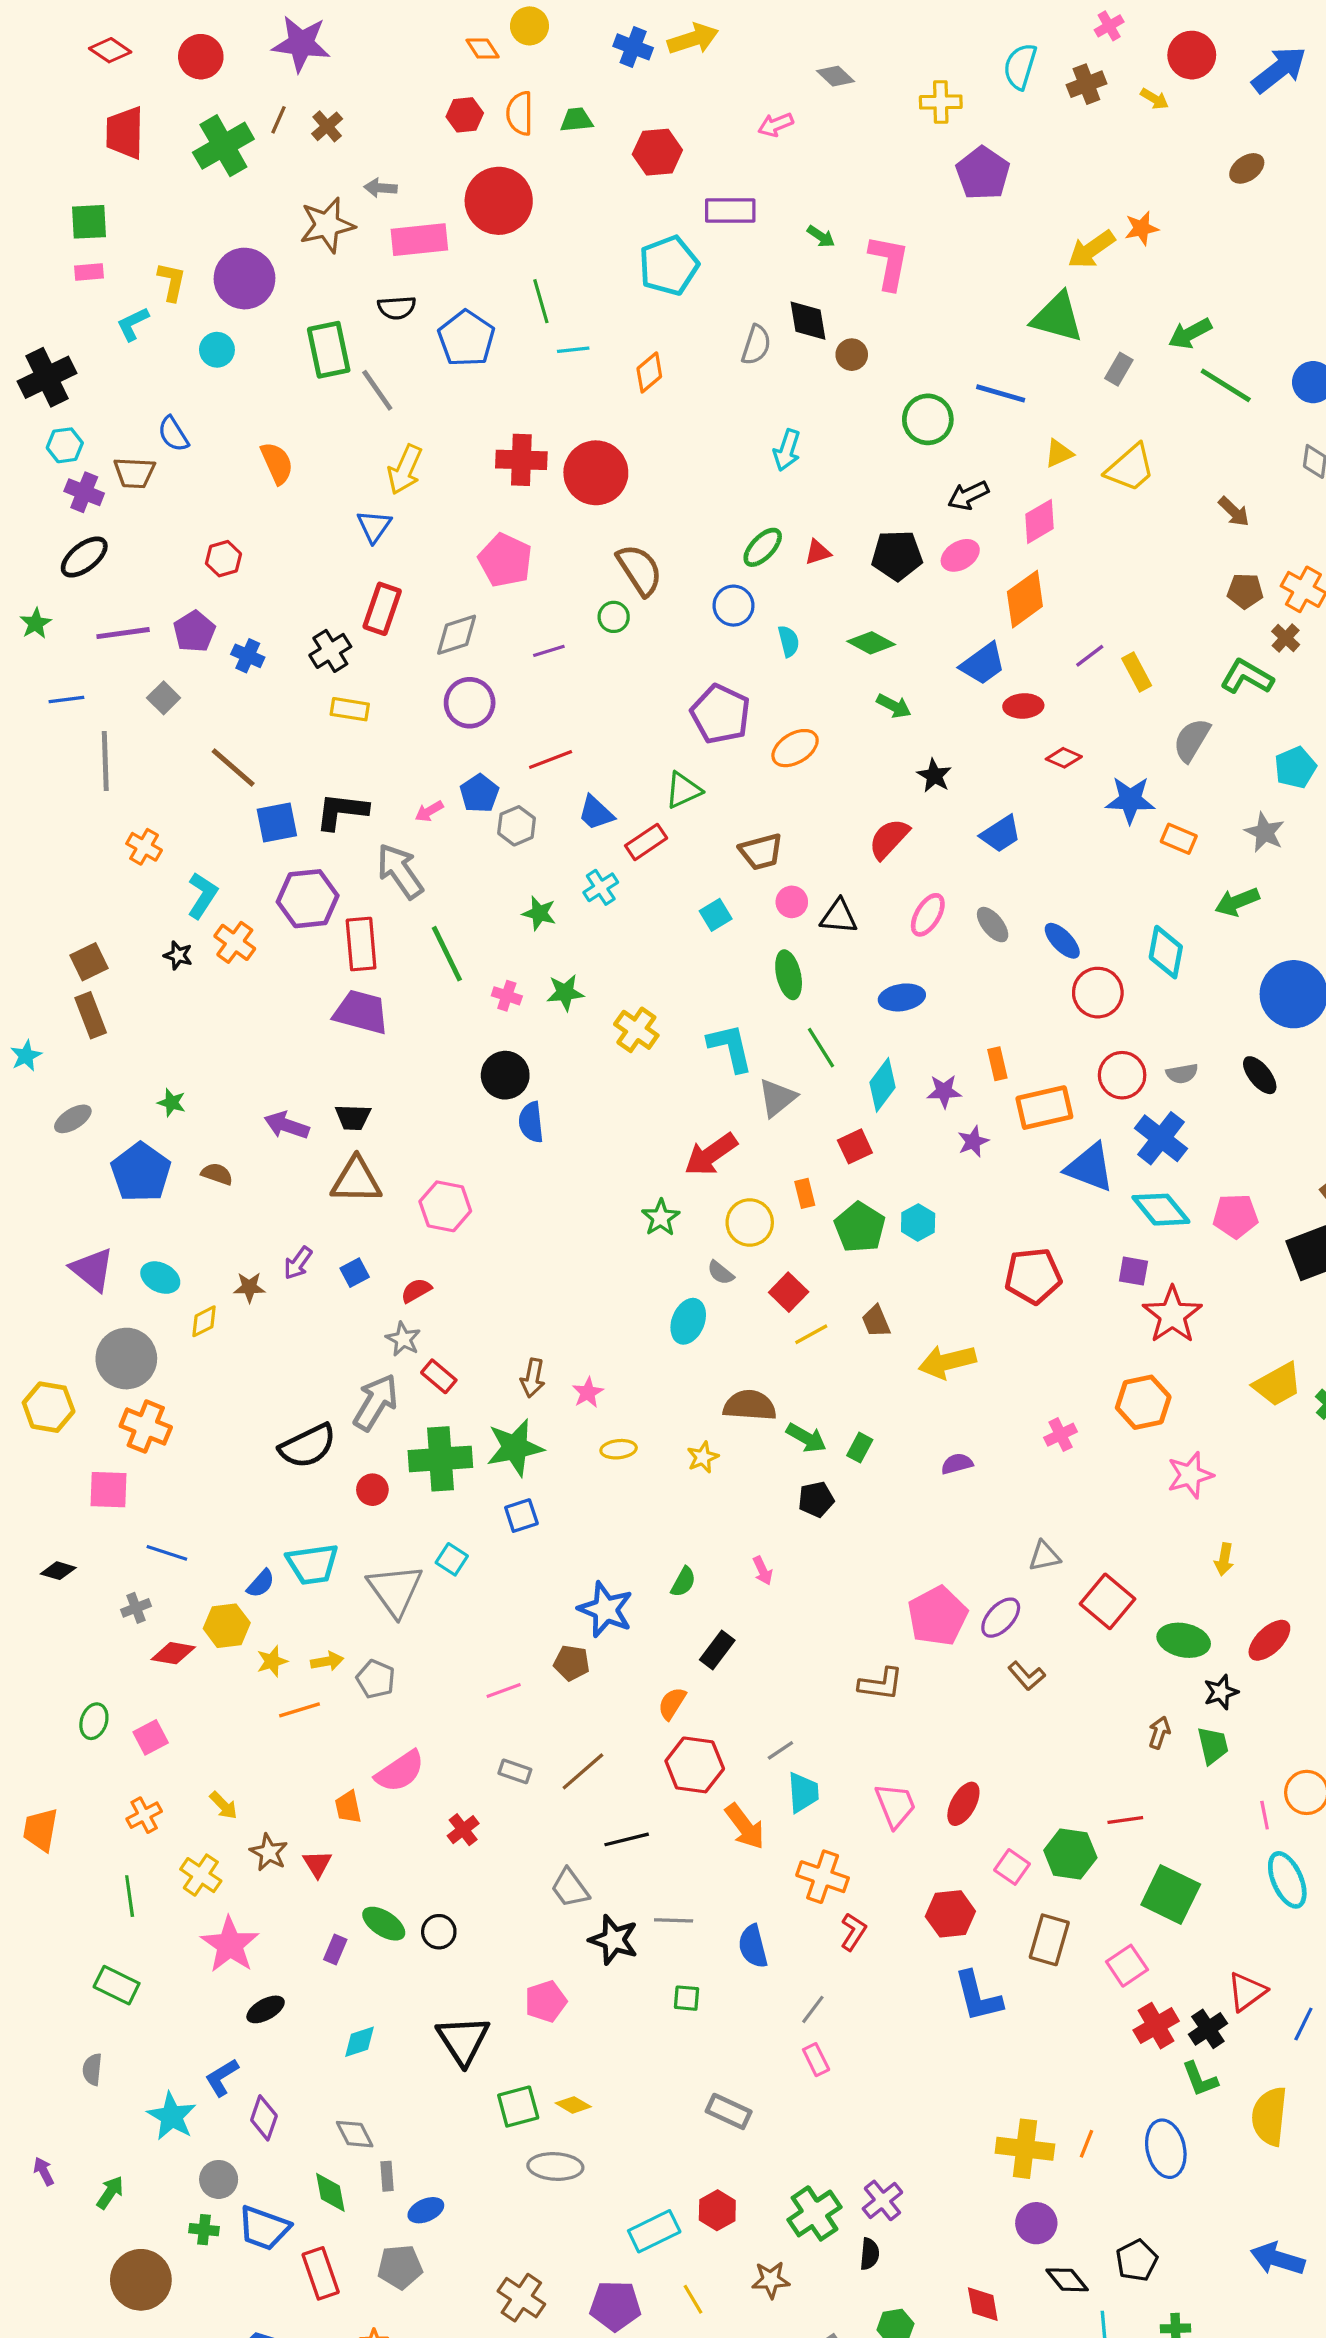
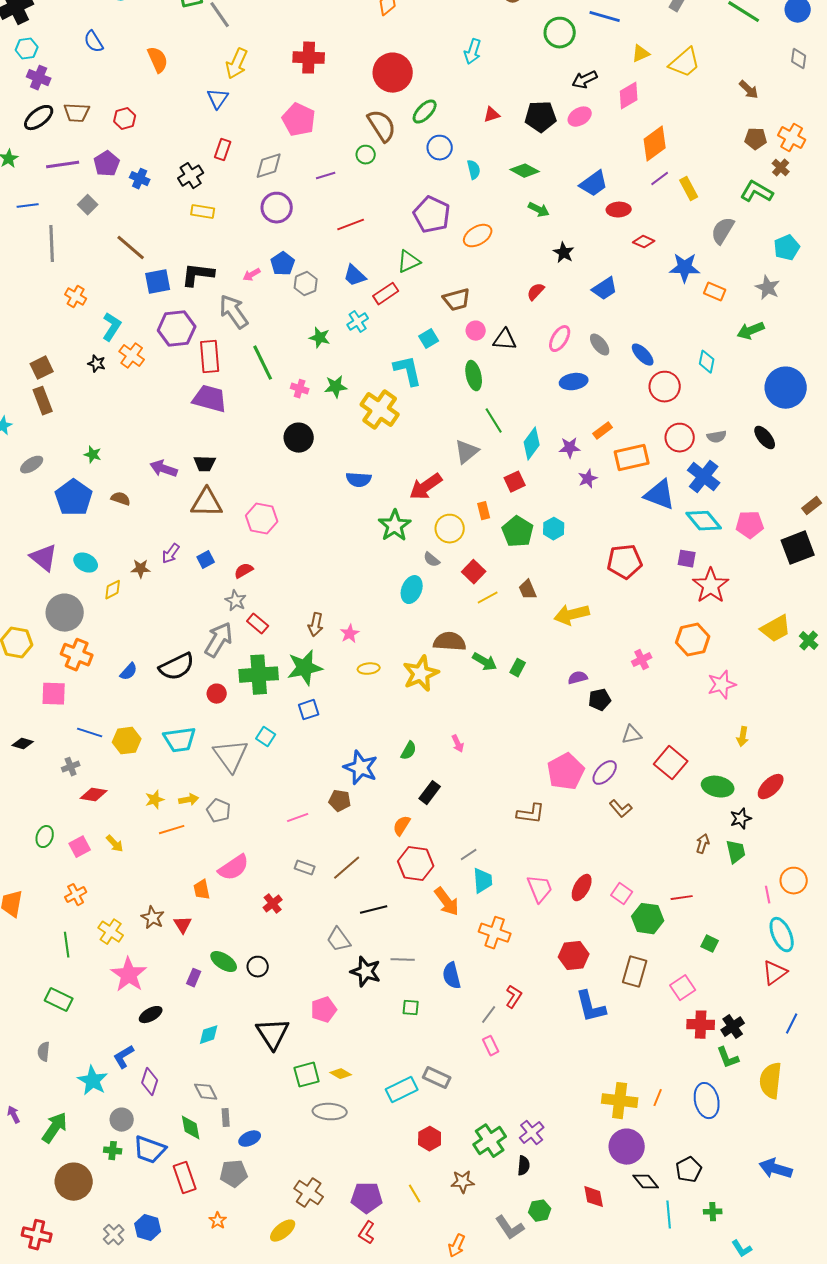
brown trapezoid: (134, 473) -> (77, 113), moved
red circle: (596, 473) -> (393, 73), moved
green ellipse: (763, 547) -> (425, 112), moved
orange diamond: (1025, 599) -> (655, 144), moved
red rectangle: (382, 609) -> (223, 150), size x0.7
red line: (551, 759) -> (351, 225), moved
red semicircle: (889, 839) -> (536, 292), size x0.7
cyan diamond: (1166, 952) -> (707, 362), size x0.7
blue ellipse: (902, 997) -> (574, 382), moved
yellow cross: (636, 1030) -> (380, 410), size x1.4
cyan L-shape: (730, 1048) -> (408, 371), moved
orange rectangle: (997, 1064) -> (603, 431), turned 66
blue semicircle: (531, 1122) -> (359, 480), moved, turned -80
green star: (661, 1218) -> (395, 526), size x1.4
yellow star: (703, 1457) -> (421, 674), size x1.8
black pentagon: (816, 1499) -> (600, 700), moved
blue semicircle: (261, 1584) -> (129, 672), moved
yellow hexagon: (227, 1626) -> (127, 741), moved
yellow arrow: (223, 1805) -> (115, 844), moved
pink square: (1012, 1867) -> (622, 894), moved
green square: (1171, 1894) -> (710, 944), size x0.5
red L-shape: (853, 1932) -> (514, 997), moved
red triangle: (1247, 1992) -> (775, 973), moved
red cross: (1156, 2026) -> (701, 1025), turned 32
green arrow: (110, 2192) -> (55, 1128), size x1.5
purple circle: (1036, 2223) -> (627, 1147), size x1.4
cyan rectangle: (654, 2231) -> (402, 1090), moved

